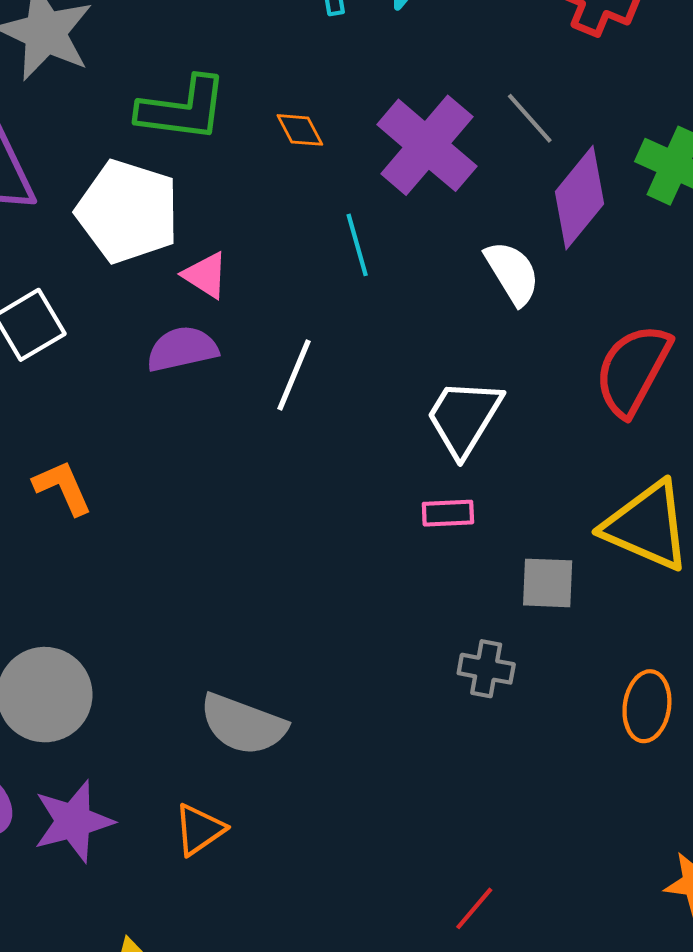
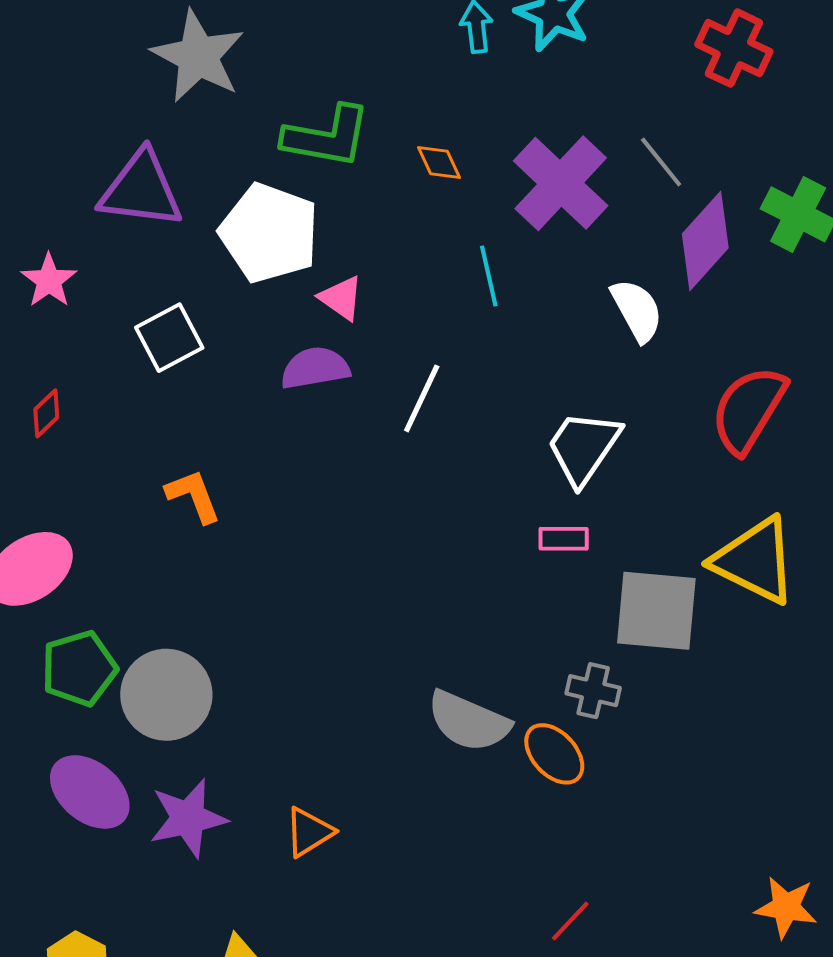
gray square: (548, 583) -> (656, 611), size x1.6
orange ellipse: (647, 706) -> (554, 754), moved, turned -54
gray semicircle: (243, 724) -> (469, 721), moved

